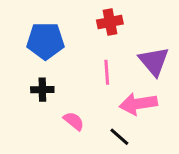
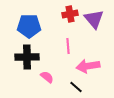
purple triangle: (154, 61) -> (94, 19), moved
black cross: (42, 90) -> (27, 57), size x1.6

